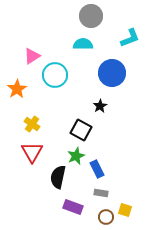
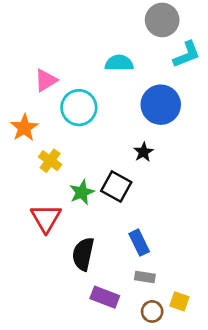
gray circle: (91, 16) -> (162, 20), moved
yellow cross: (32, 124) -> (50, 161), moved
green star: (76, 156) -> (82, 192), moved

